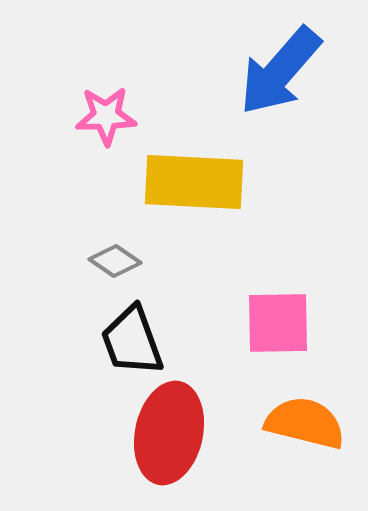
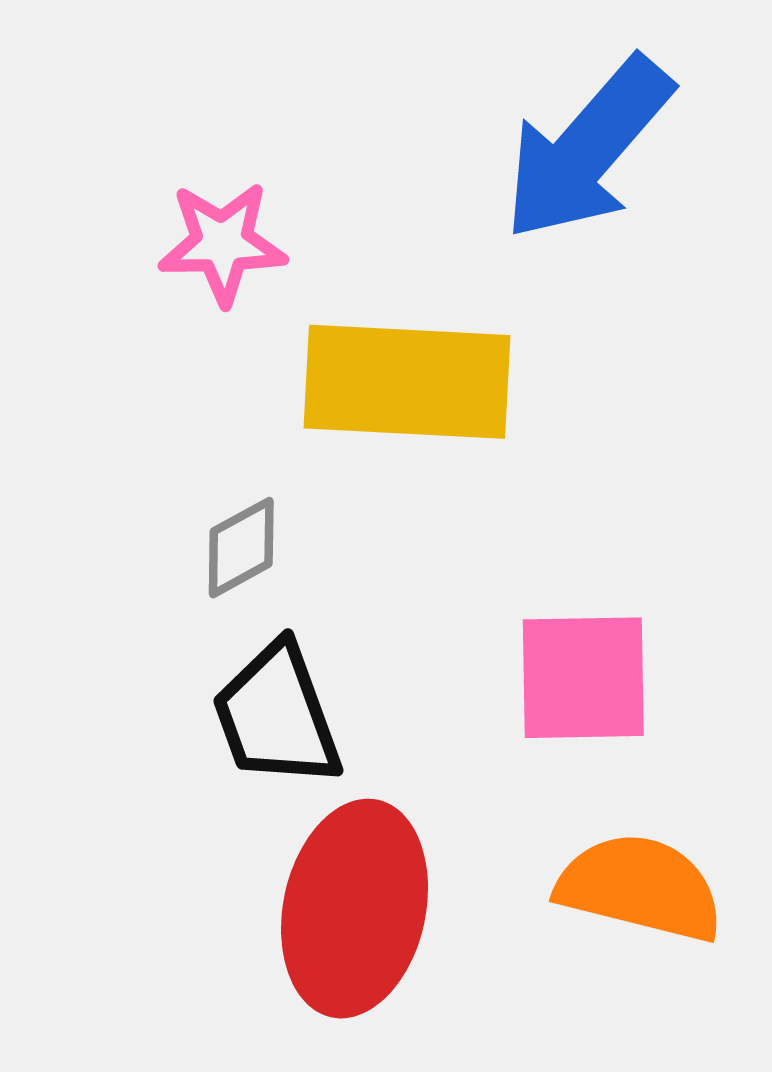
gray diamond: (115, 261) -> (241, 548), turned -63

